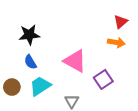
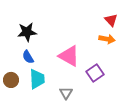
red triangle: (121, 22) -> (111, 20), turned -32
cyan trapezoid: (40, 86) -> (37, 79), turned 120

